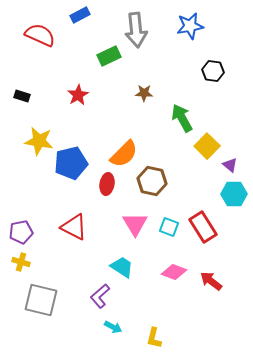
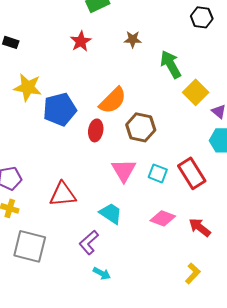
red star: (78, 95) -> (81, 41), moved
red triangle: (74, 227) -> (63, 194), moved, turned -32
yellow L-shape: (154, 338) -> (193, 273), moved, turned -150

